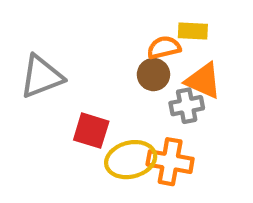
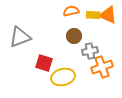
orange semicircle: (164, 48) -> (71, 11), moved
orange triangle: (203, 81) -> (108, 15), moved
orange cross: (170, 162) -> (102, 67), moved, turned -30

